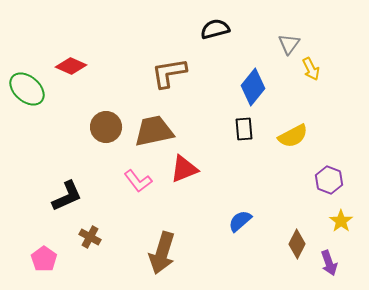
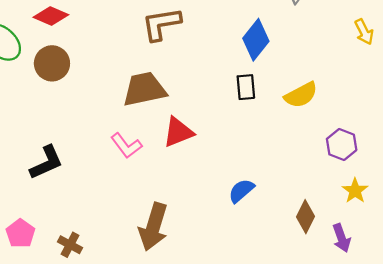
yellow arrow: (311, 69) -> (364, 32), moved
brown circle: (106, 127) -> (52, 63), moved
brown cross: (90, 237) -> (70, 245), moved

